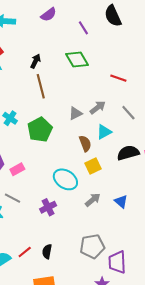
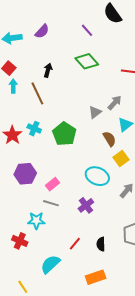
purple semicircle: (49, 15) -> (42, 31), moved
brown line: (41, 86) -> (37, 93), moved
pink rectangle: (17, 169) -> (52, 184), moved
black semicircle: (47, 251) -> (101, 244), moved
red line: (25, 252) -> (75, 244), moved

